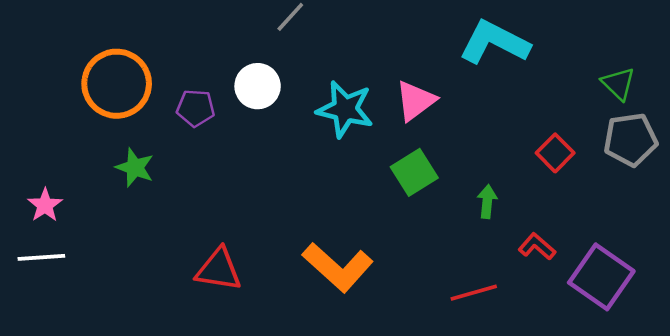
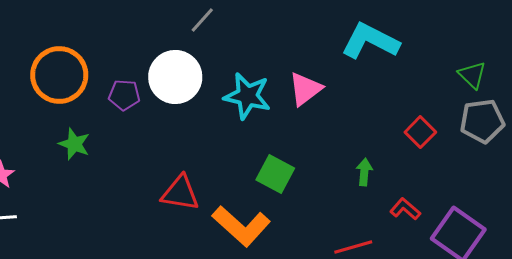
white circle: (258, 86) -> (175, 77), size x1.4
green square: (414, 172) -> (275, 174), moved, turned -30
red triangle: (219, 270) -> (180, 193), moved

